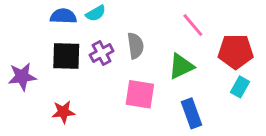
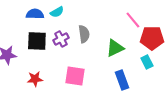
pink line: (193, 25) -> (133, 20), moved
cyan rectangle: (240, 87) -> (147, 62), moved, turned -56
pink square: (140, 94) -> (75, 76), moved

